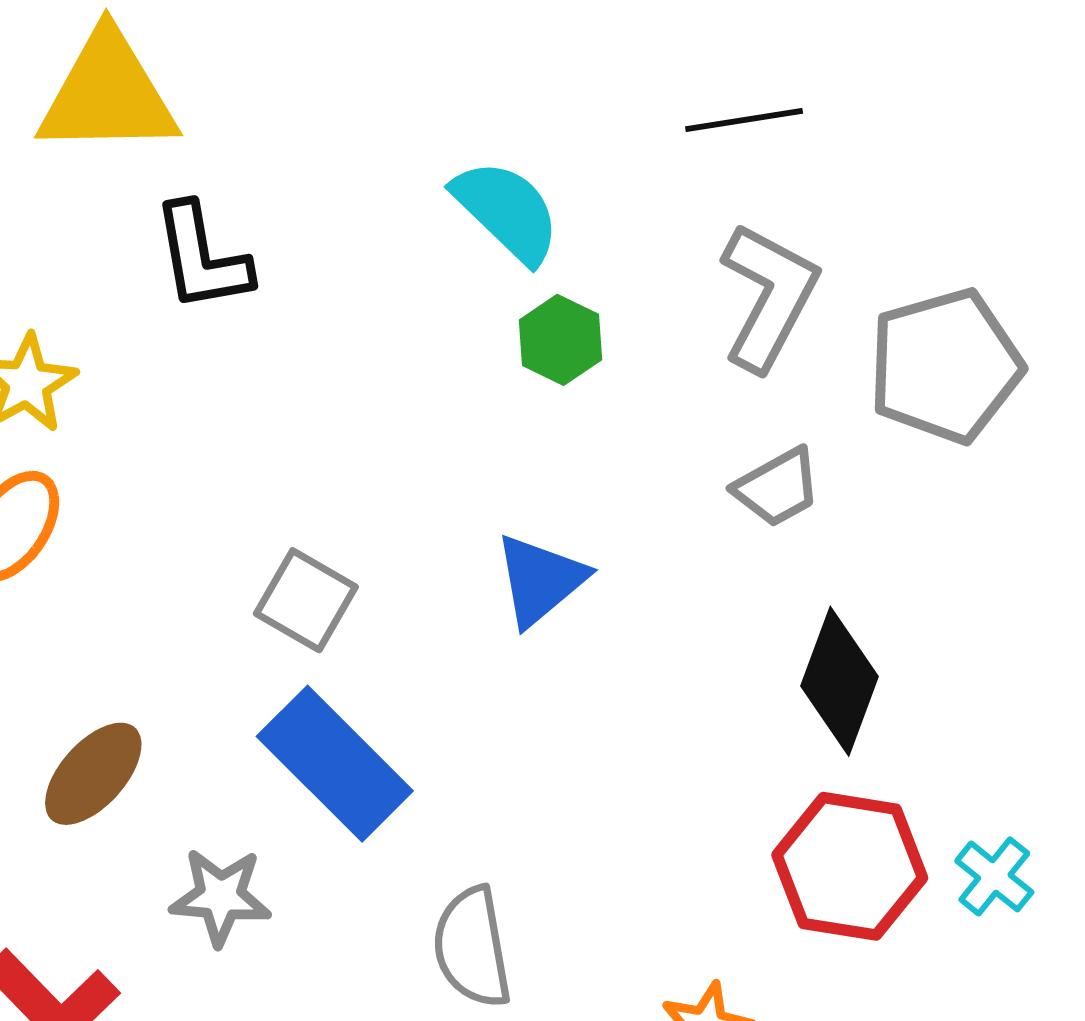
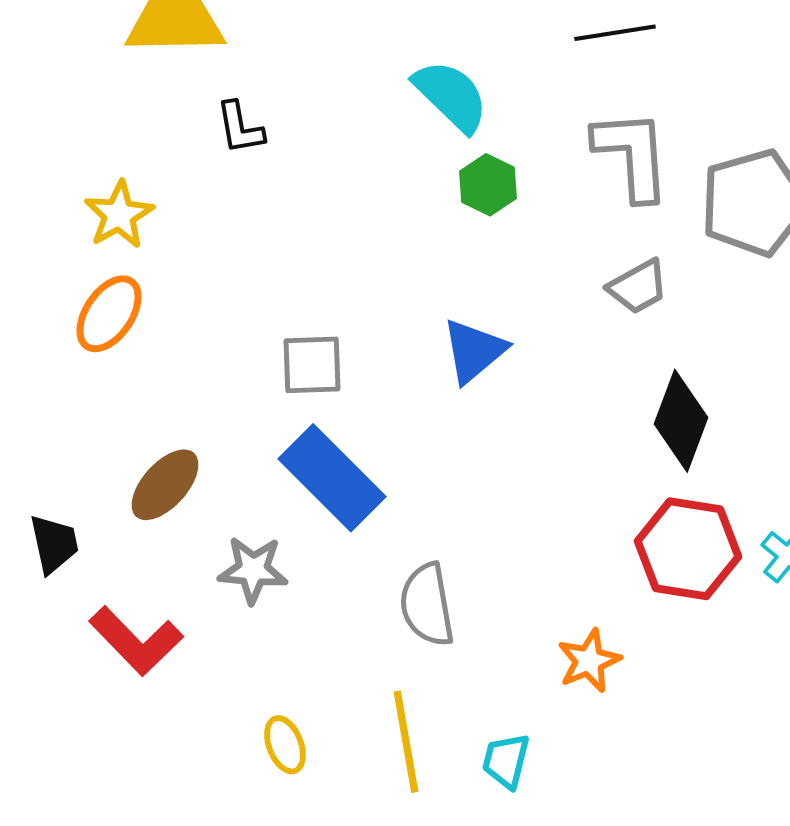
black L-shape: (202, 257) -> (240, 128), size x0.7
gray L-shape: (769, 296) -> (632, 155), turned -32
gray square: (306, 600) -> (312, 365), turned -32

